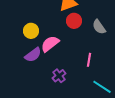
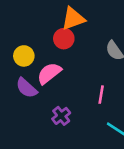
red circle: (74, 21) -> (64, 39), moved
purple semicircle: (33, 55) -> (27, 88), turned 78

